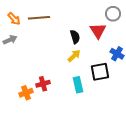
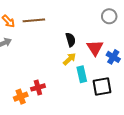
red triangle: (98, 31) -> (95, 48), moved
black square: (100, 72) -> (102, 86), moved
cyan rectangle: (78, 85) -> (82, 74), moved

